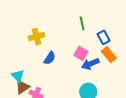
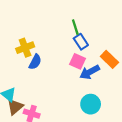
blue rectangle: (104, 37) -> (81, 42), moved
blue semicircle: (50, 58) -> (35, 62), moved

